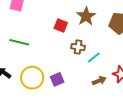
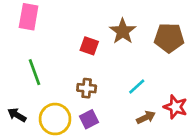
green line: (19, 42) -> (34, 72), turned 60
brown cross: (78, 47) -> (87, 88), moved

